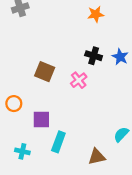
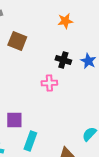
brown square: (45, 72) -> (17, 41), moved
pink cross: (79, 80) -> (49, 83), turned 35

